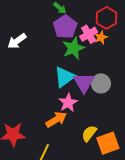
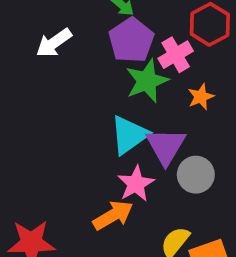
orange star: (101, 37) -> (201, 97), moved
white arrow: (17, 41) -> (54, 43), moved
gray circle: (101, 83) -> (196, 175), moved

